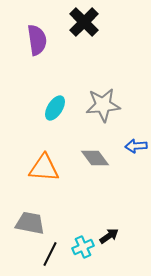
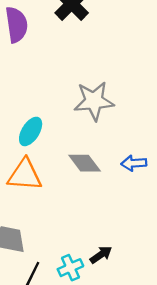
cyan ellipse: (55, 108) -> (31, 131), moved
blue arrow: (136, 146) -> (134, 163), moved

